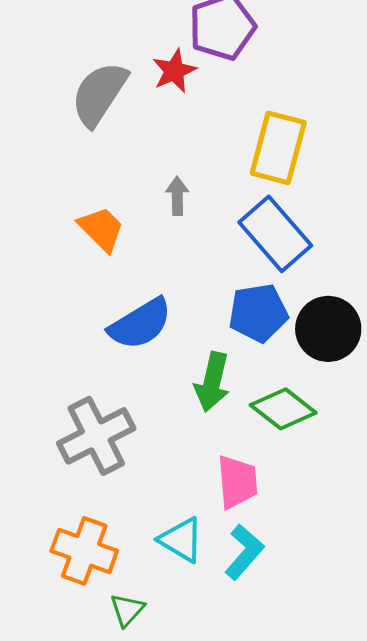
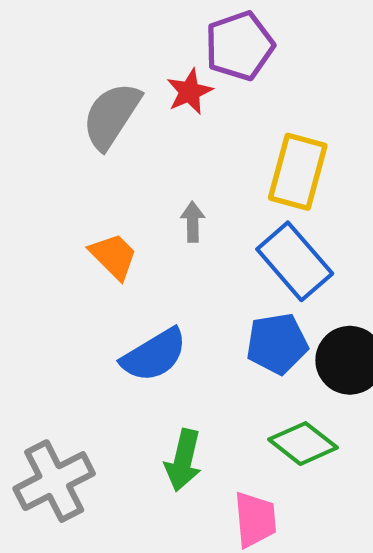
green arrow: (212, 382) -> (183, 460), moved
gray cross: (96, 436) -> (54, 481), moved

